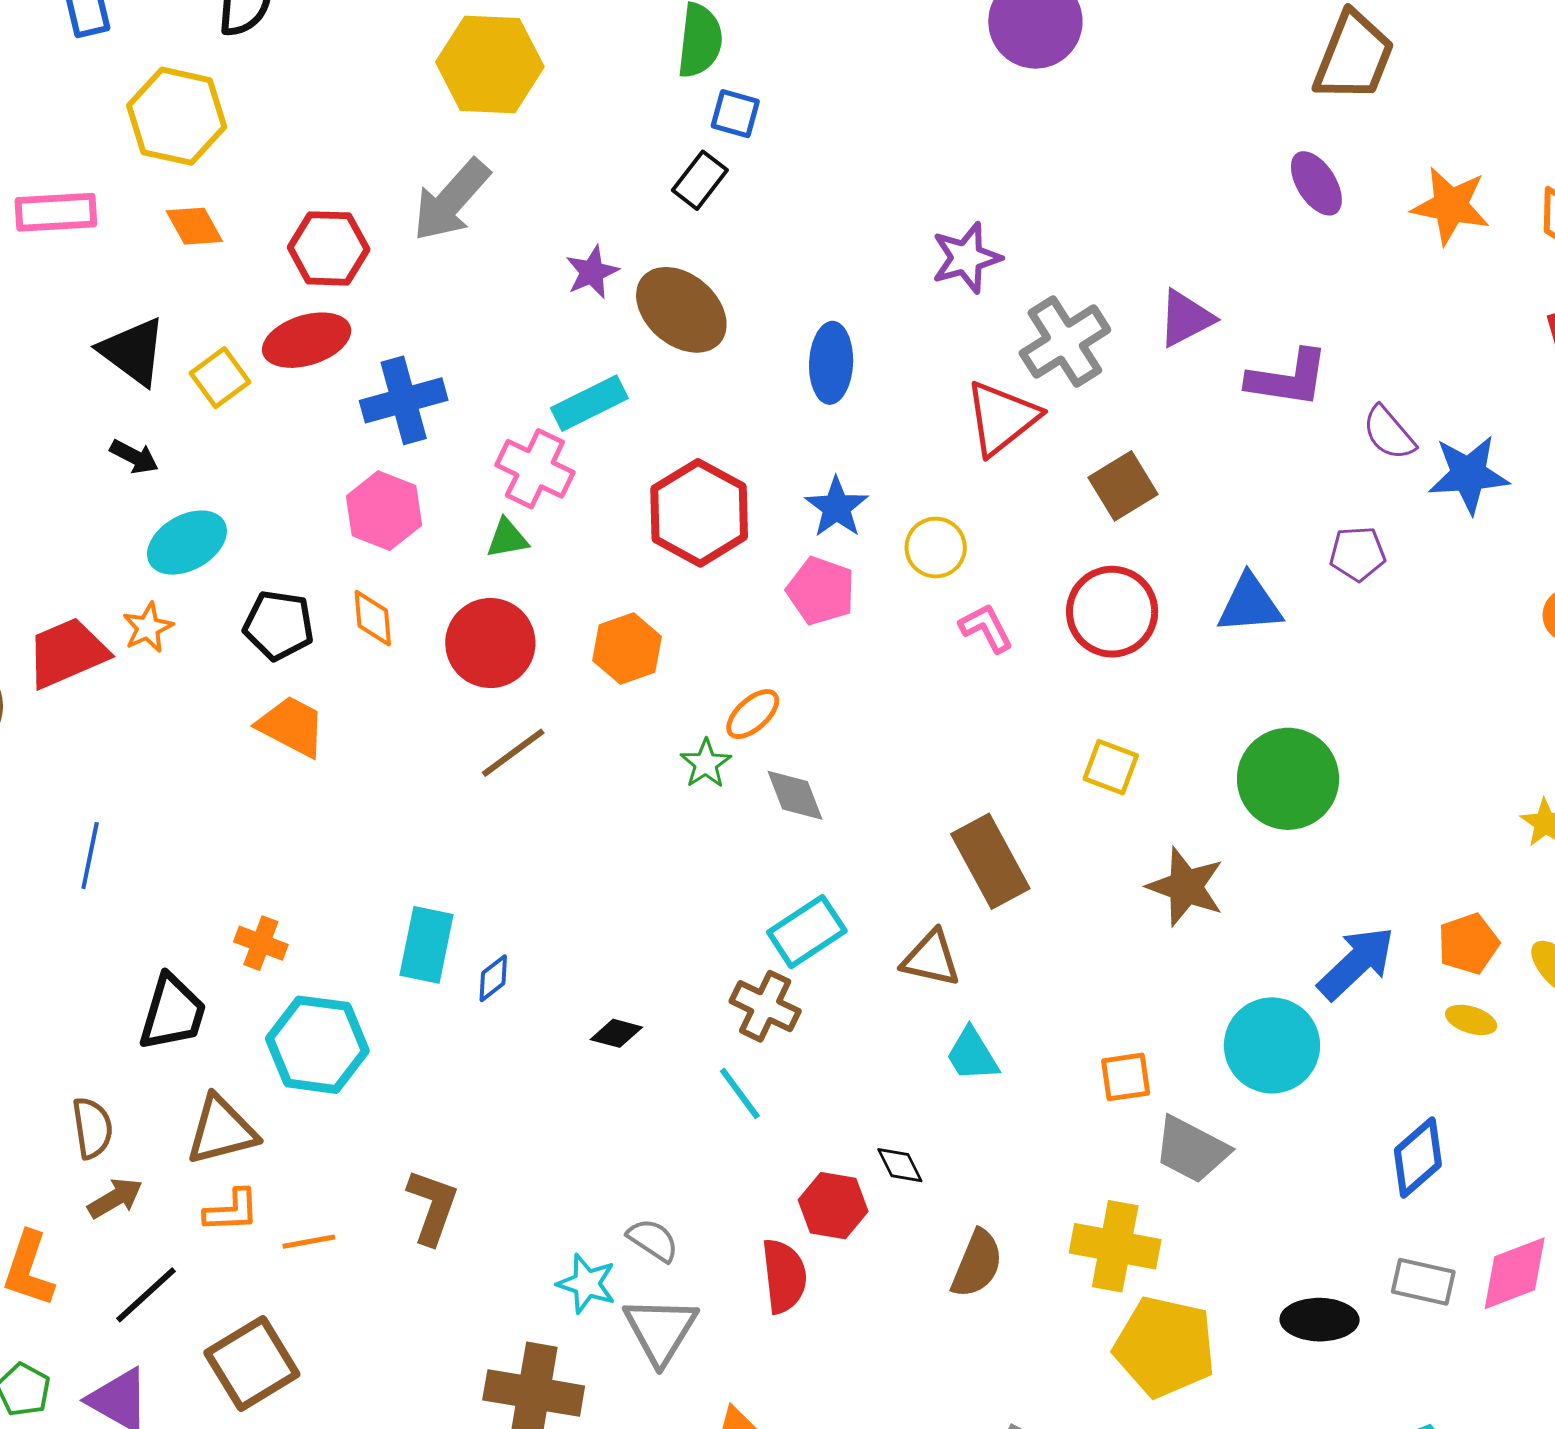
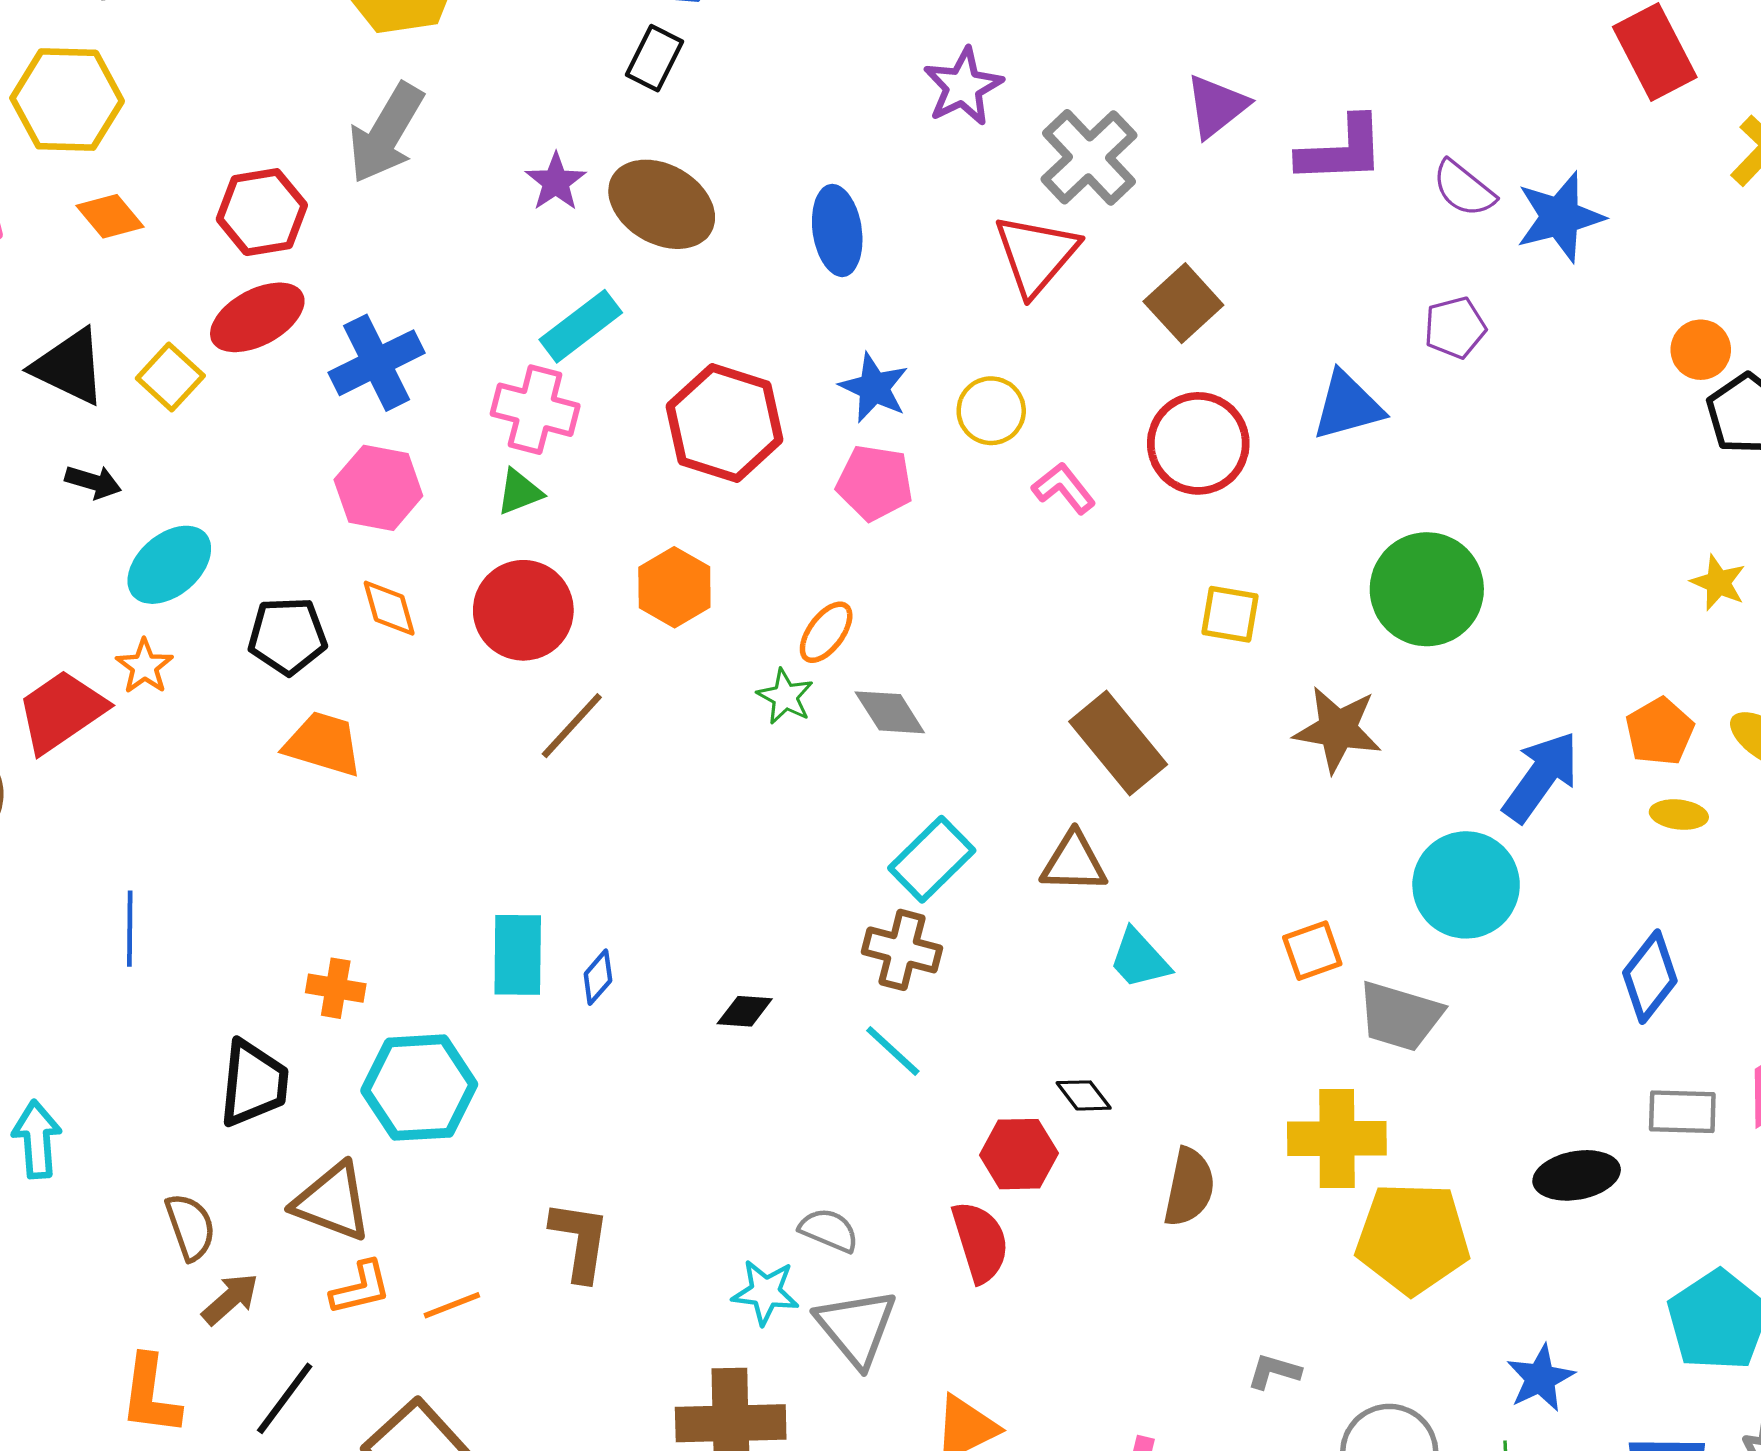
brown triangle: (221, 1130) -> (332, 1202), turned 46

